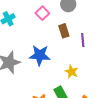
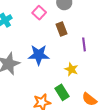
purple line: (83, 40) -> (84, 44), moved

